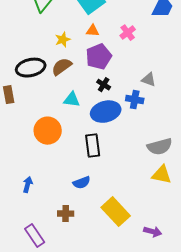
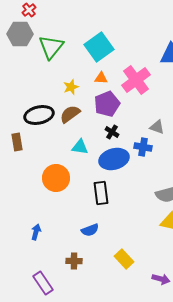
pink cross: (128, 33) -> (136, 80), size x1.8
yellow rectangle: (116, 212) -> (124, 259), size x0.7

